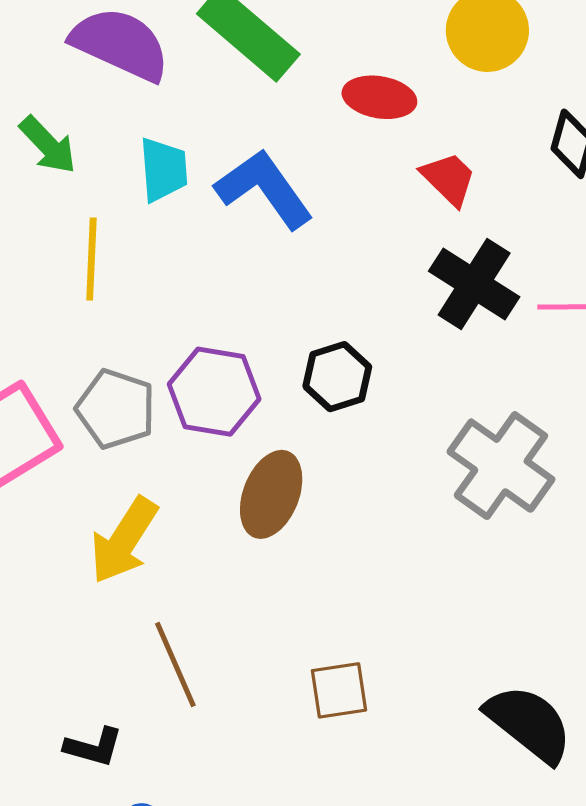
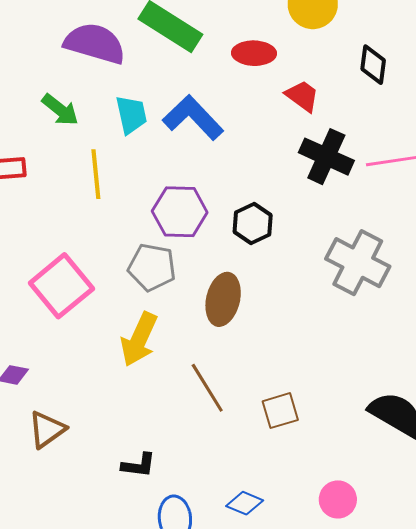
purple hexagon: (214, 392) -> (180, 212), moved
gray pentagon: (116, 409) -> (152, 267), moved
brown line: (175, 664) -> (207, 388), moved

